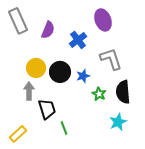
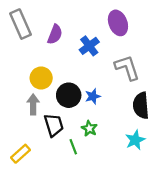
black circle: (60, 72) -> (69, 95), moved
blue star: (83, 76) -> (93, 96), moved
green star: (99, 94) -> (89, 128), moved

